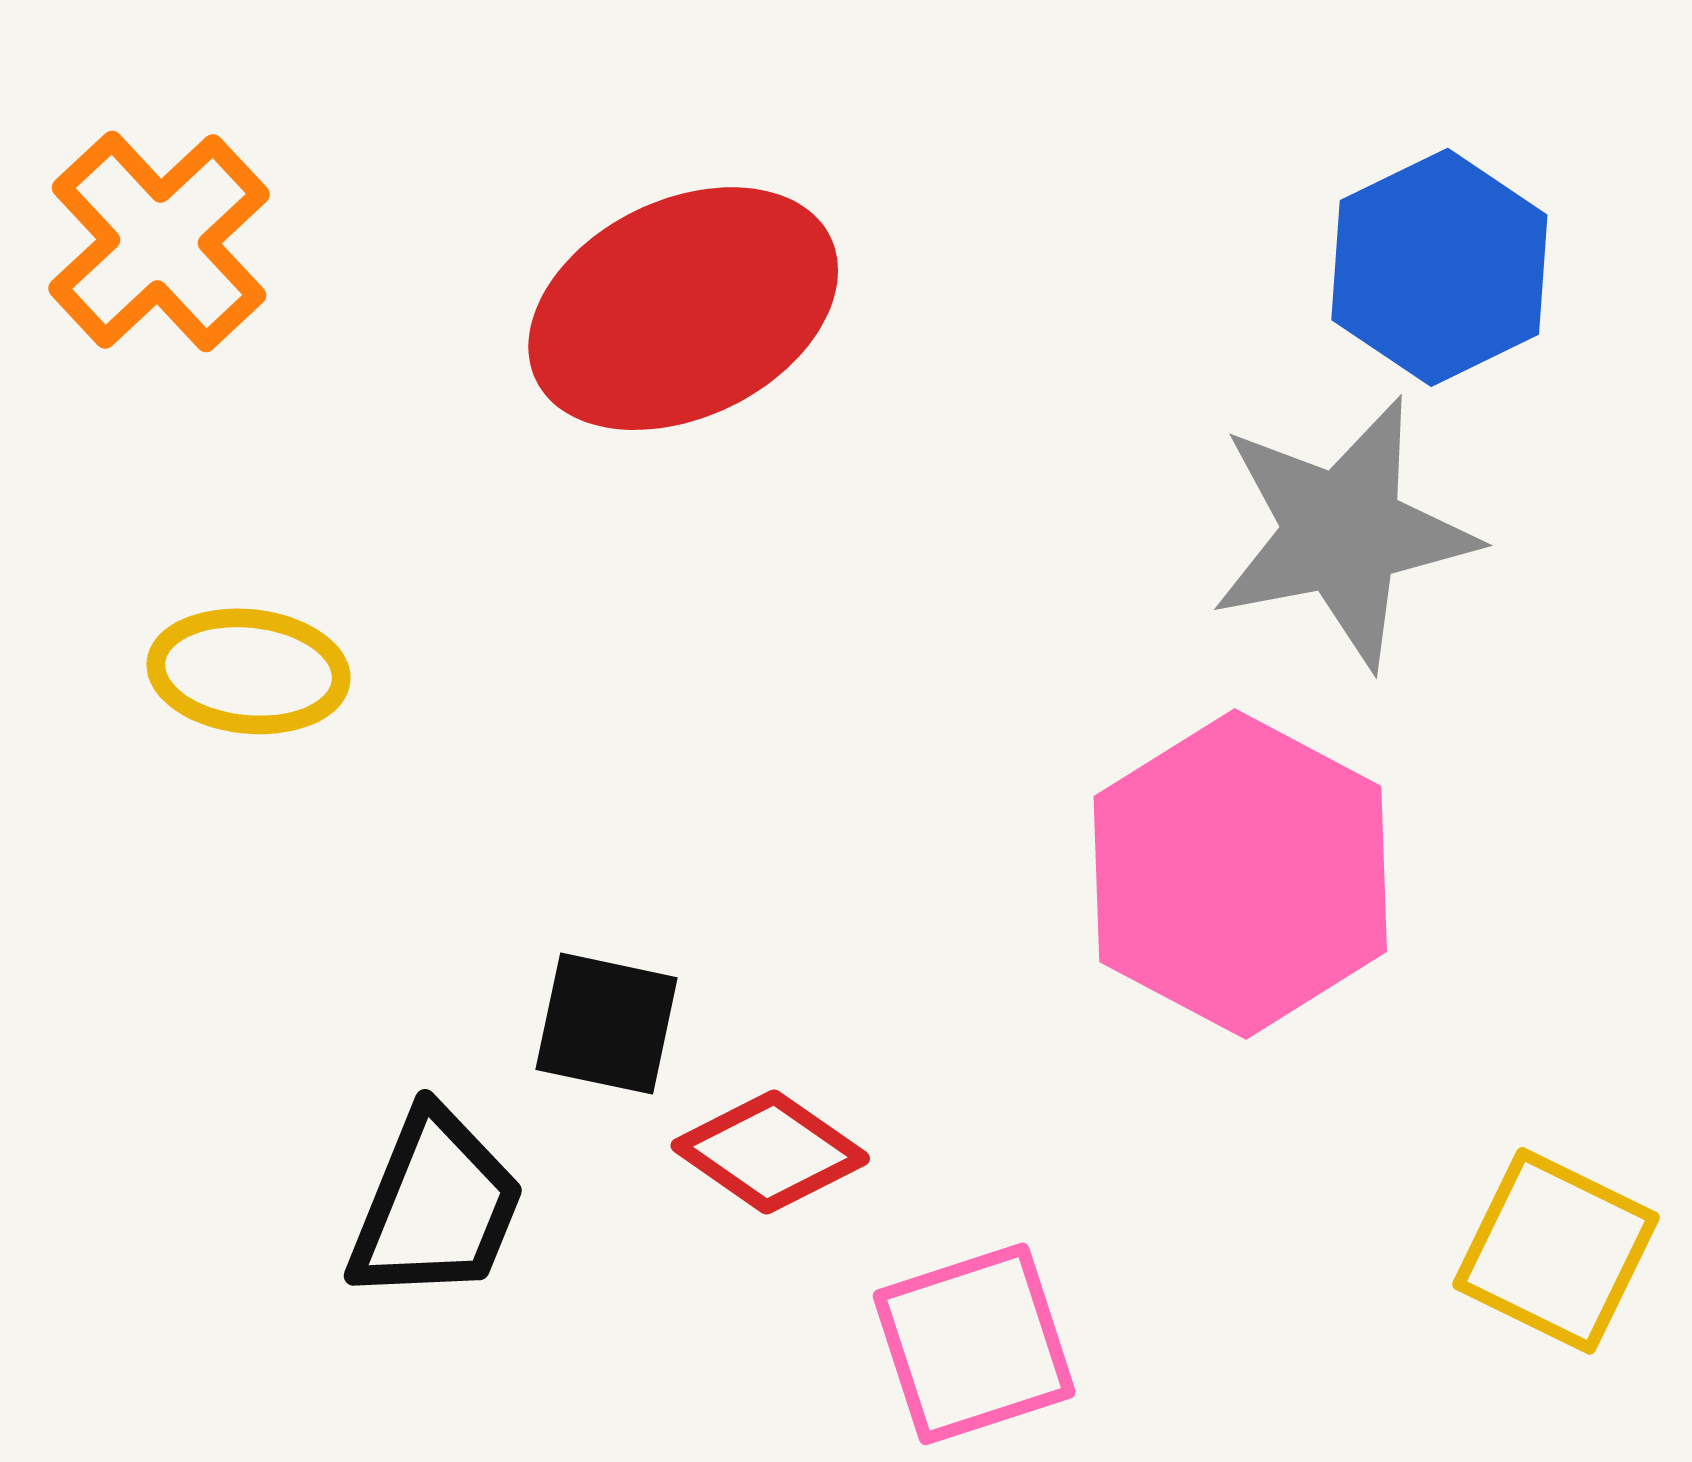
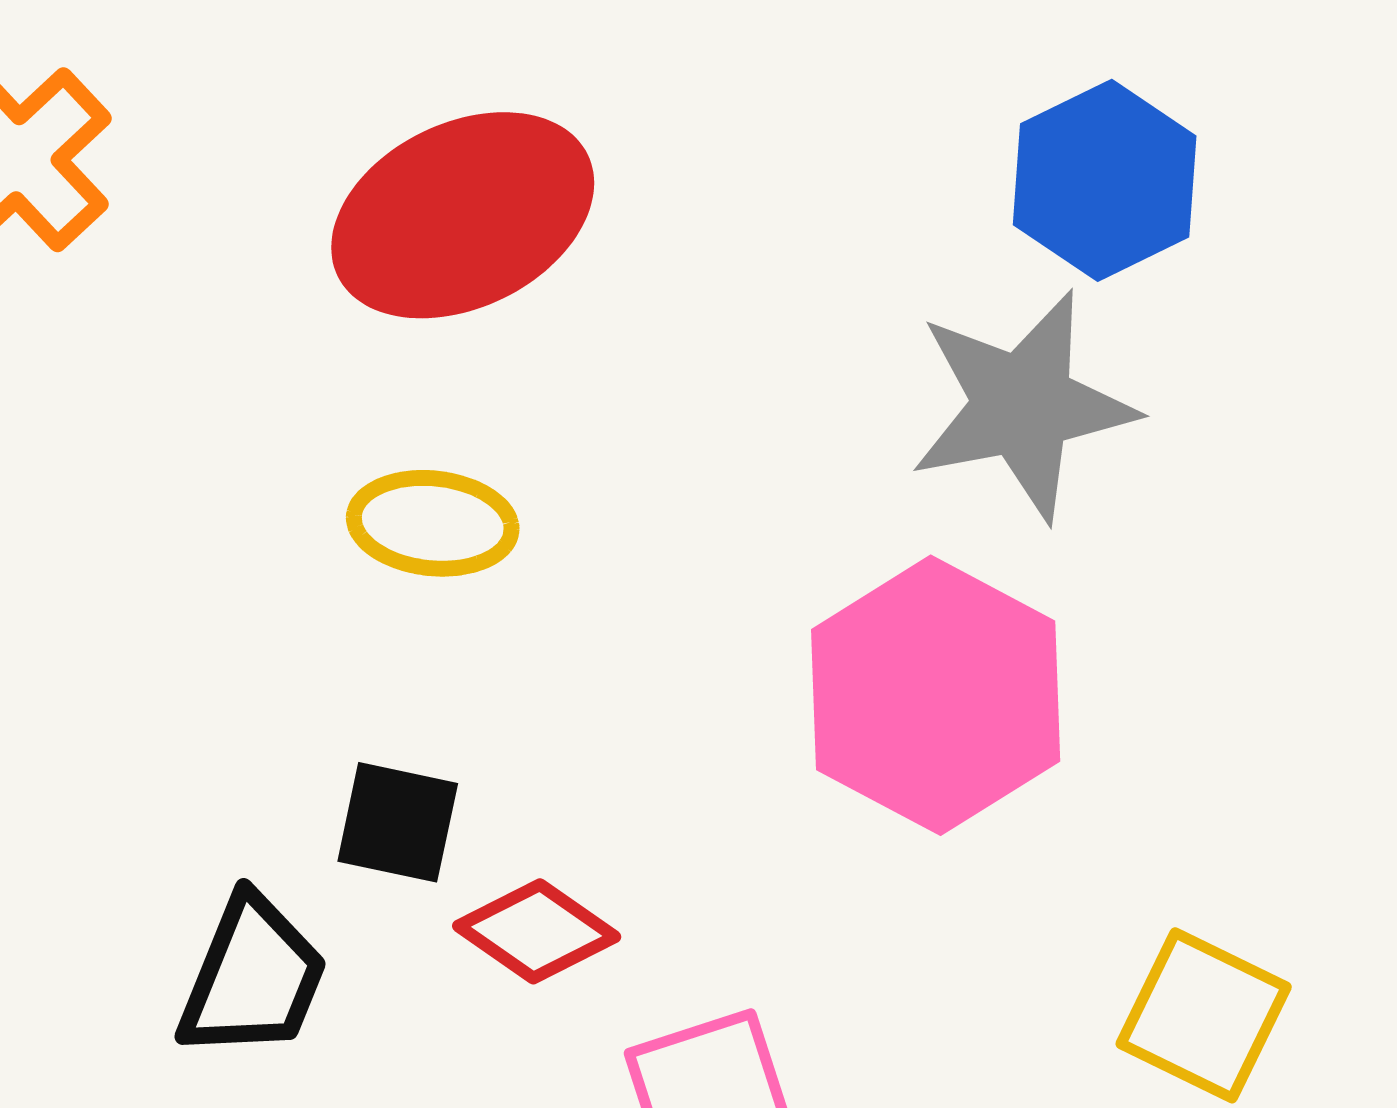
yellow ellipse: (249, 671) -> (433, 523), moved

